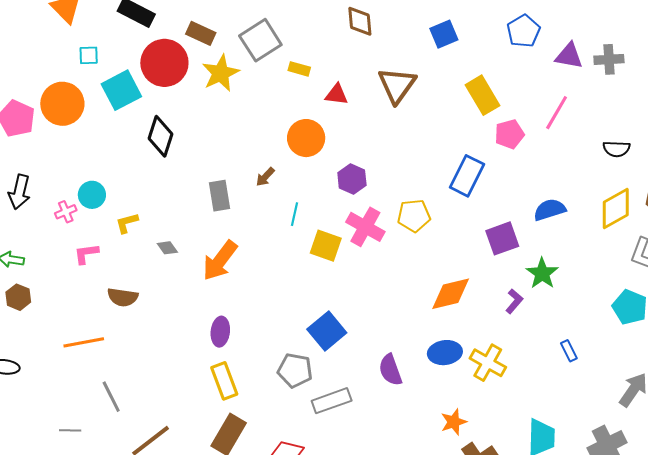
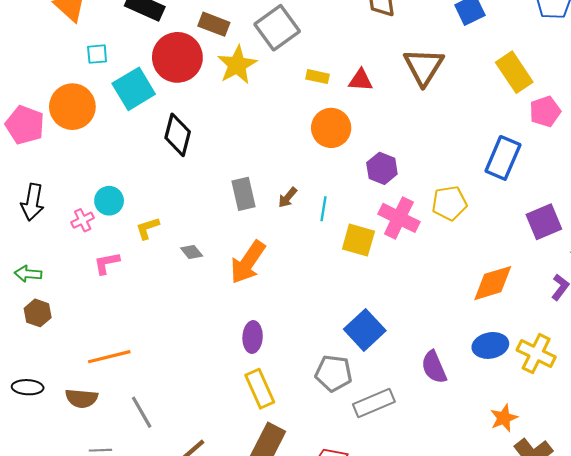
yellow rectangle: (299, 69) -> (318, 77), moved
brown arrow: (265, 177) -> (288, 198), moved
brown semicircle: (123, 297) -> (82, 398), moved

